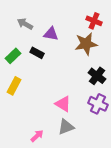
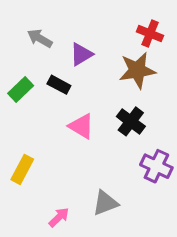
purple triangle: (51, 34) -> (81, 54), turned -42
black cross: (97, 76) -> (131, 121), moved
yellow rectangle: (14, 86) -> (22, 169), moved
pink triangle: (63, 104) -> (81, 126), moved

